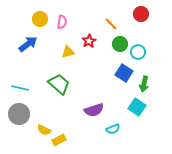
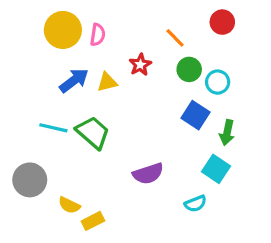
yellow circle: (40, 19) -> (63, 30), size x1.5
blue arrow: (28, 44) -> (74, 80), moved
cyan line: (20, 88) -> (53, 128), moved
cyan semicircle: (113, 129) -> (195, 204), moved

